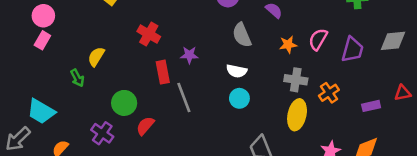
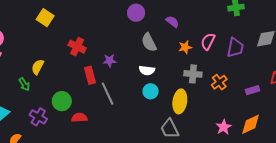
yellow ellipse: (297, 115) -> (180, 101), moved
red semicircle: (145, 126) -> (79, 118), turned 49
purple cross: (102, 133) -> (38, 117), moved

